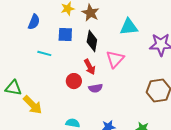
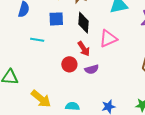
pink triangle: (115, 59) -> (108, 39), turned 30
yellow arrow: (33, 105) -> (41, 99), moved

